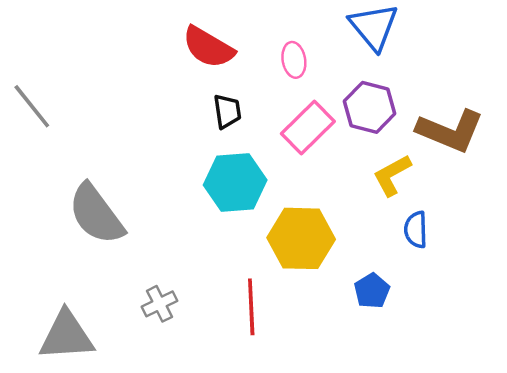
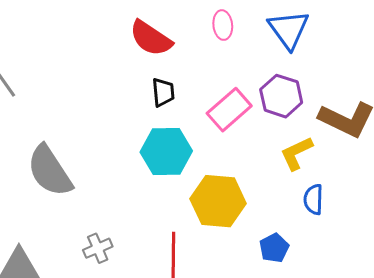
pink ellipse: (294, 60) -> (223, 25), moved

